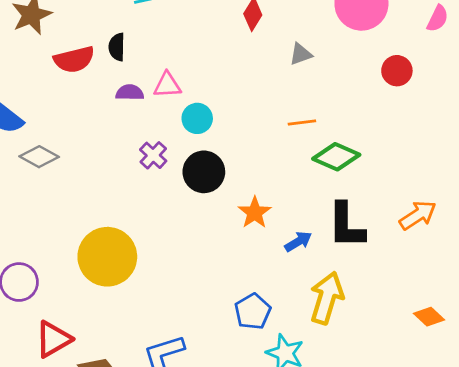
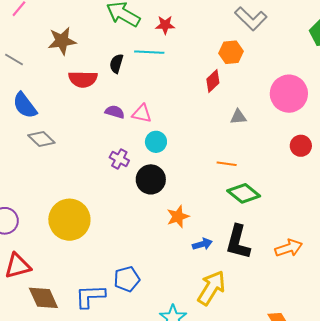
black semicircle: (117, 47) -> (116, 64), moved
purple cross: (153, 155) -> (119, 159), turned -30
blue pentagon: (253, 311) -> (127, 279), moved

